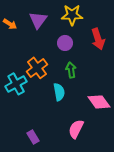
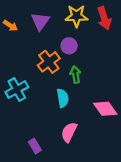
red arrow: (98, 39) -> (104, 18), moved
orange cross: (37, 68) -> (49, 62), moved
pink semicircle: (76, 129) -> (69, 132), moved

